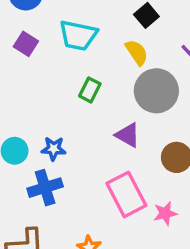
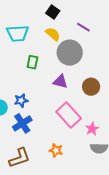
pink star: (165, 213) -> (92, 129), moved

